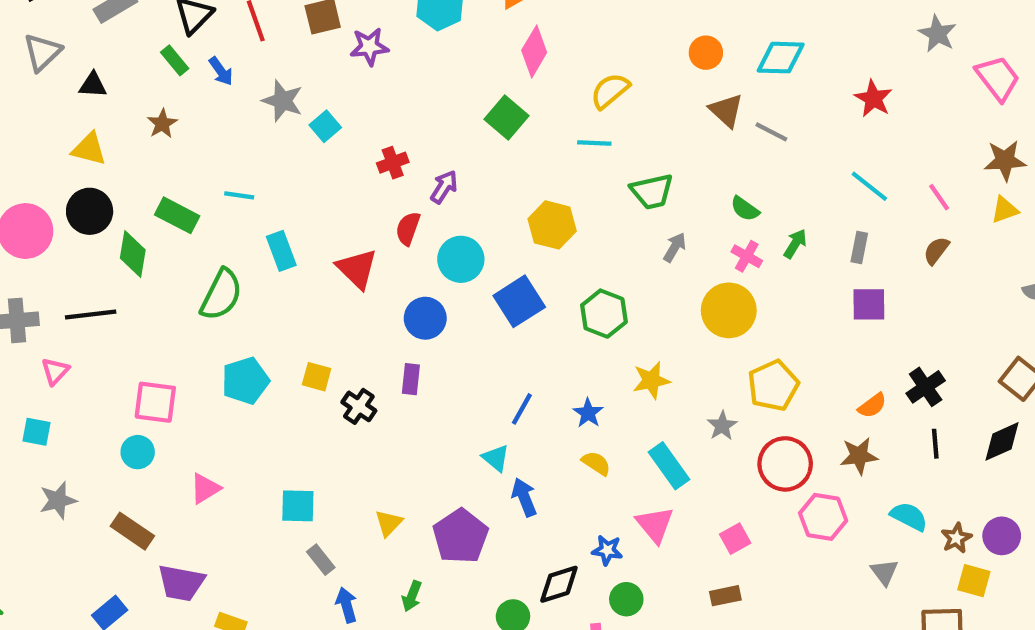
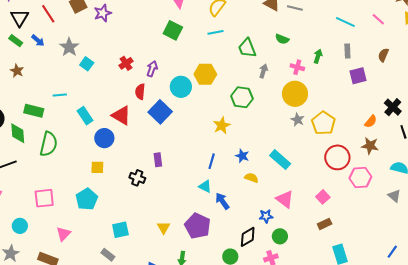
gray star: (283, 101) -> (69, 47), turned 30
cyan square: (325, 126) -> (87, 64), moved
green trapezoid: (652, 191) -> (247, 48), turned 95
green semicircle: (745, 209) -> (282, 39), moved
brown semicircle: (936, 251) -> (383, 55), moved
cyan circle: (461, 259) -> (181, 87), moved
green semicircle: (221, 295) -> (49, 144), moved
blue square: (519, 301) -> (160, 112), moved
green hexagon: (604, 314) -> (242, 97), moved
blue circle: (425, 318) -> (104, 138), moved
yellow square: (317, 377) -> (97, 167), moved
yellow star: (651, 380) -> (222, 125), moved
cyan pentagon: (245, 381) -> (87, 199), moved
gray star: (722, 426) -> (298, 120), moved
cyan circle: (138, 452) -> (20, 226), moved
brown star: (859, 456) -> (370, 146), turned 30
cyan rectangle: (669, 466) -> (280, 160), moved
pink triangle: (205, 489) -> (63, 234), moved
gray rectangle: (321, 560) -> (108, 255), moved

